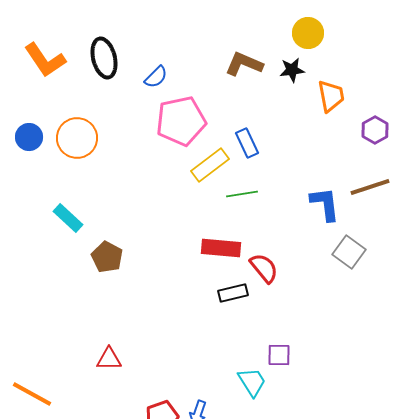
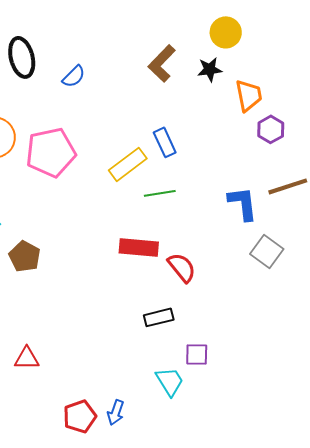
brown L-shape: (244, 64) -> (162, 63), turned -69
pink pentagon: (181, 121) -> (51, 152), moved
purple hexagon: (375, 130) -> (271, 129), moved
black rectangle: (233, 293) -> (159, 317), moved

